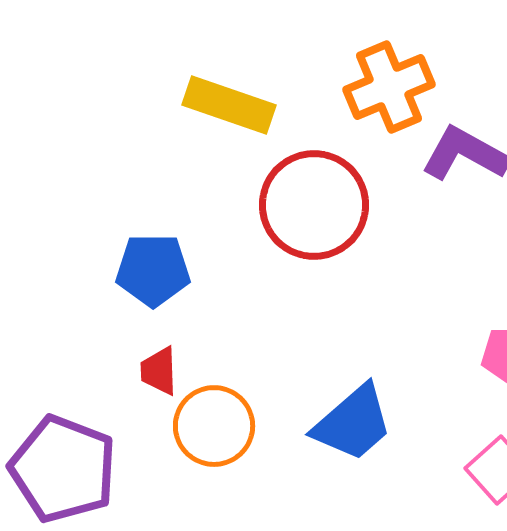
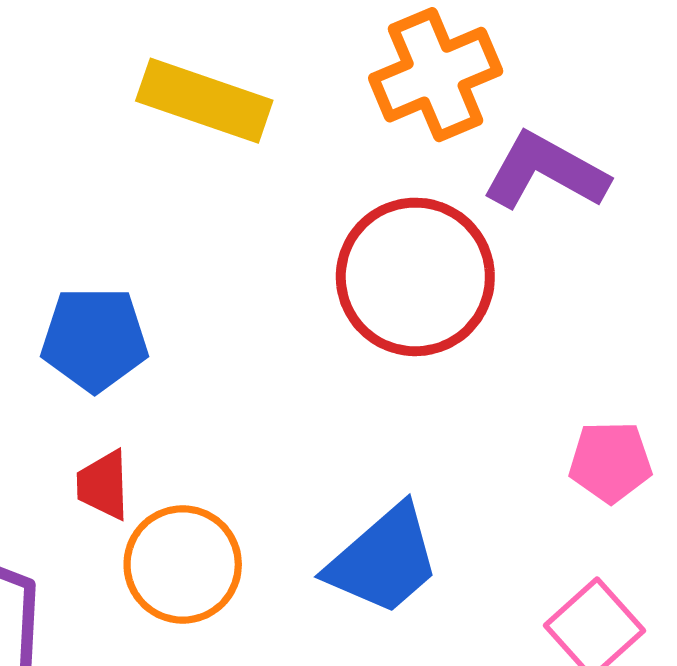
red circle: (314, 205) -> (415, 277), moved

